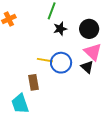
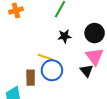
black star: (60, 29) -> (65, 36), moved
blue circle: (61, 63) -> (52, 70), moved

